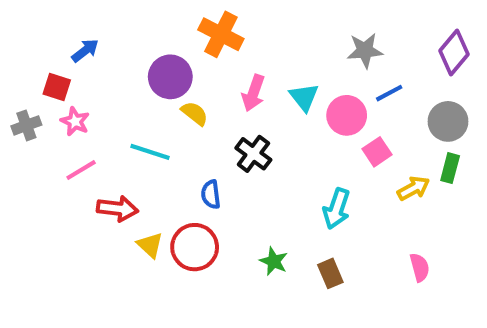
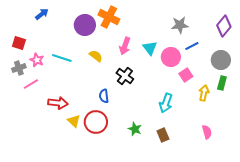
blue arrow: (85, 50) -> (42, 14), moved
purple circle: (170, 77) -> (85, 25), moved
red square: (57, 87) -> (19, 43), moved
gray cross: (26, 125) -> (19, 68), moved
cyan line: (150, 152) -> (62, 58), moved
pink line: (81, 170) -> (31, 84), moved
yellow arrow: (414, 188) -> (204, 93), turned -49

